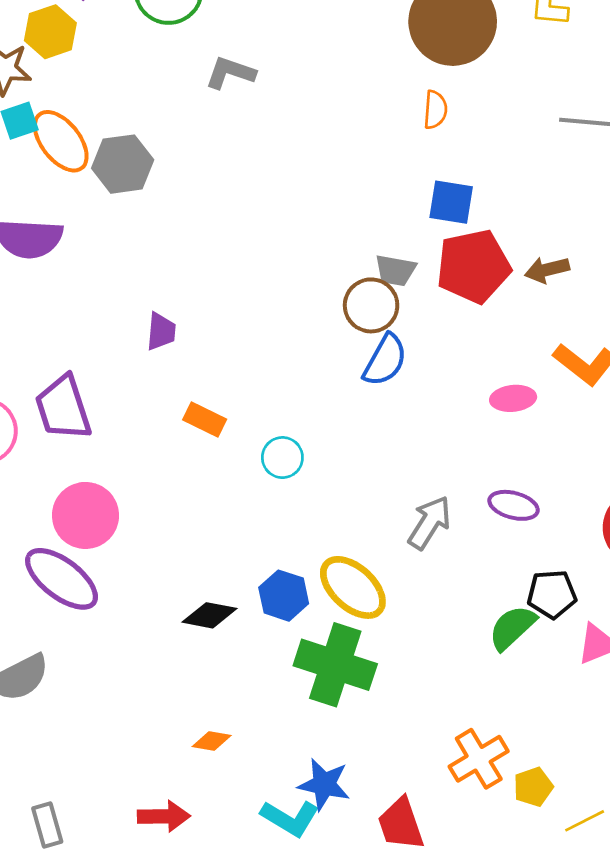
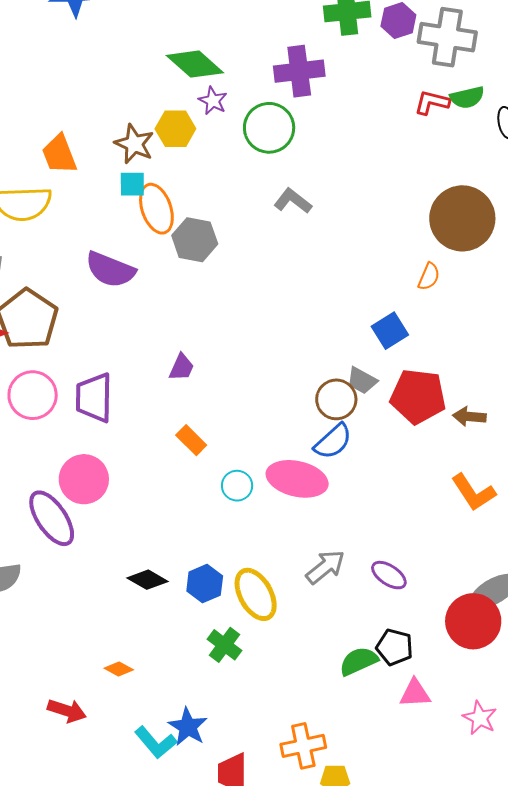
blue square: (451, 202) -> (390, 331), moved, turned 30
pink ellipse: (513, 398) -> (297, 479), moved, size x1.8
green cross: (335, 665) -> (224, 645), size x0.6

